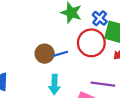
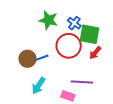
cyan arrow: (54, 84) -> (39, 86), turned 36

